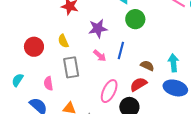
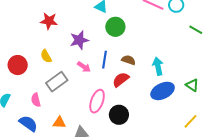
brown semicircle: (147, 66) -> (129, 60), moved
gray rectangle: (71, 67) -> (57, 82), turned 70
red semicircle: (138, 84) -> (121, 80), moved
blue ellipse: (175, 88) -> (163, 91), turned -35

